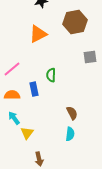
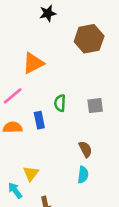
orange triangle: (38, 34) -> (33, 63), moved
gray square: (90, 57) -> (95, 106), moved
cyan arrow: (14, 118) -> (15, 191), moved

